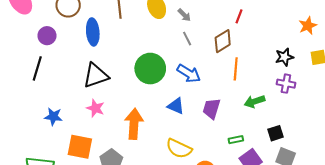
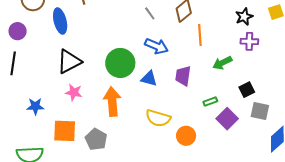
green circle: (150, 69) -> (120, 63), moved

